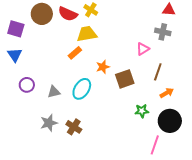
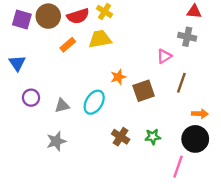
red semicircle: (68, 14) -> (78, 16), turned -42
purple square: (16, 29) -> (22, 20), moved
orange rectangle: (75, 53) -> (68, 45), moved
orange arrow: (167, 93) -> (200, 114), moved, turned 32
green star: (142, 111) -> (153, 137), moved
brown cross: (74, 127) -> (121, 137), moved

